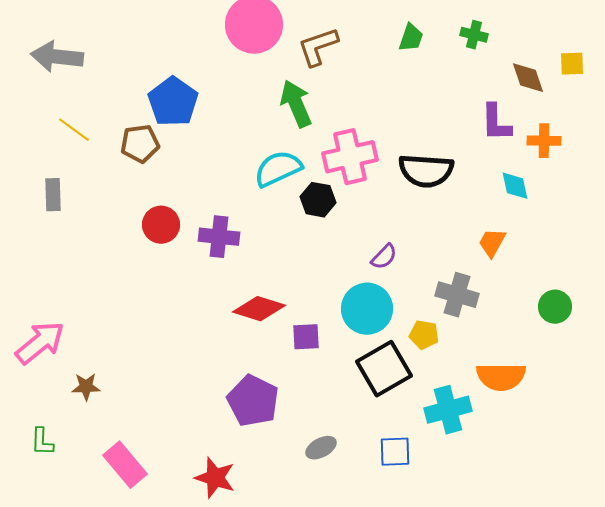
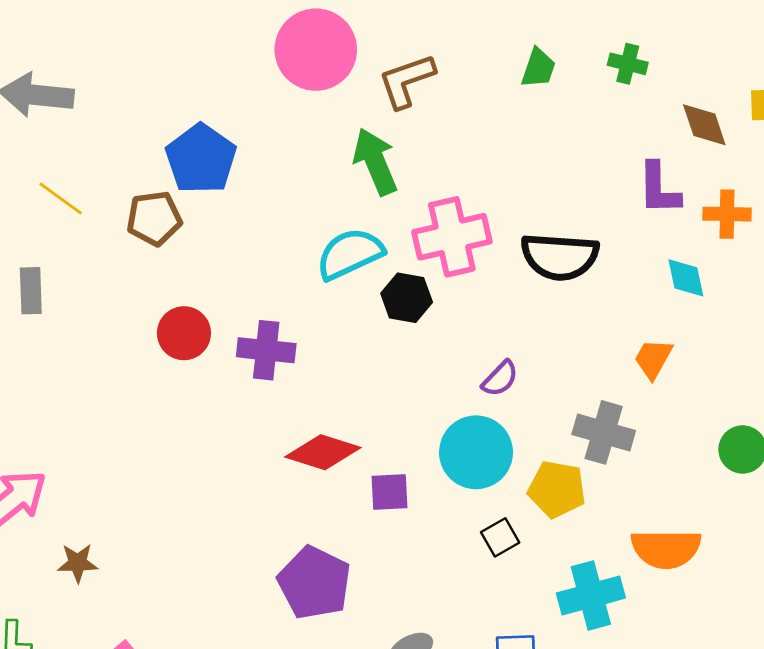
yellow pentagon: (424, 335) -> (557, 489), size x1.4
black square: (384, 369) -> (500, 537), size x0.5

